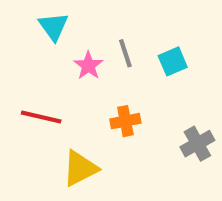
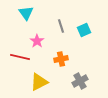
pink star: (88, 66) -> (37, 41), moved
gray cross: (197, 144) -> (80, 81), moved

